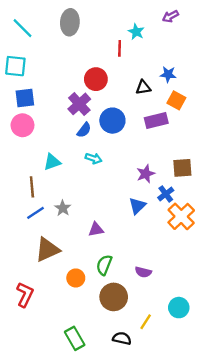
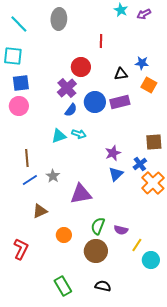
cyan star: (136, 32) -> (121, 10), moved
purple rectangle: (156, 121) -> (120, 102), moved
cyan triangle: (52, 162) -> (59, 136), moved
purple star: (146, 174) -> (113, 153), moved
purple triangle: (96, 229) -> (81, 194), size x1.6
brown triangle: (47, 250) -> (40, 211), size x0.7
green semicircle: (104, 265) -> (98, 226), moved
yellow line: (146, 322) -> (137, 245), moved

